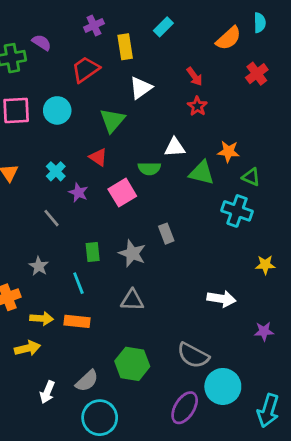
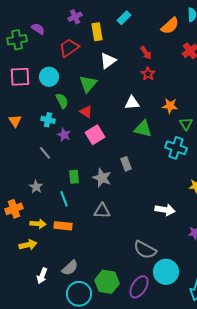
red triangle: (98, 157) -> (86, 112), moved
green semicircle: (149, 168) -> (62, 101), moved, turned -119
cyan cross: (56, 171) -> (48, 120), turned -32
green triangle: (202, 173) -> (143, 129), moved
green triangle: (251, 177) -> (186, 124), turned 32
green hexagon: (132, 364) -> (107, 282), moved

